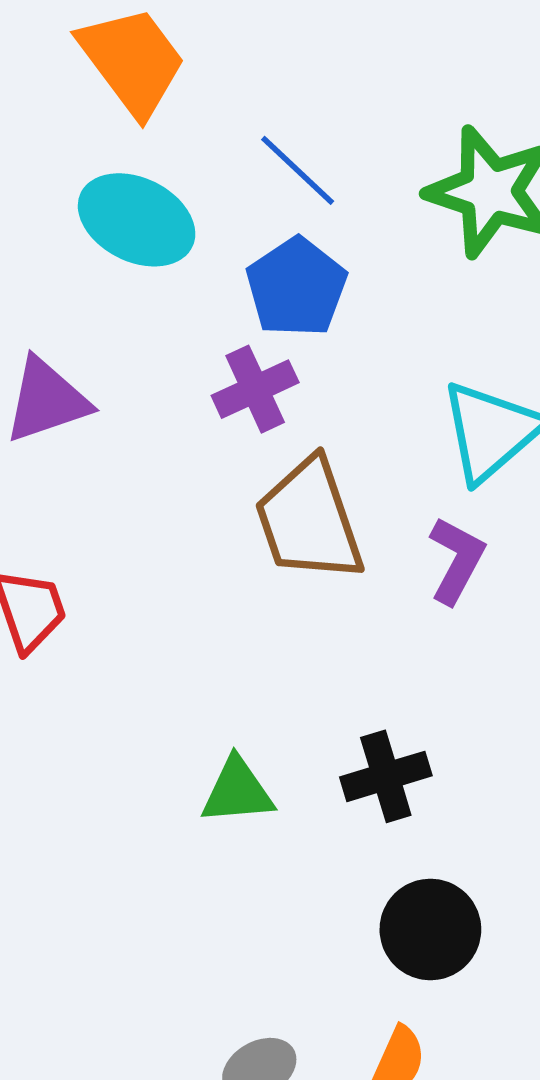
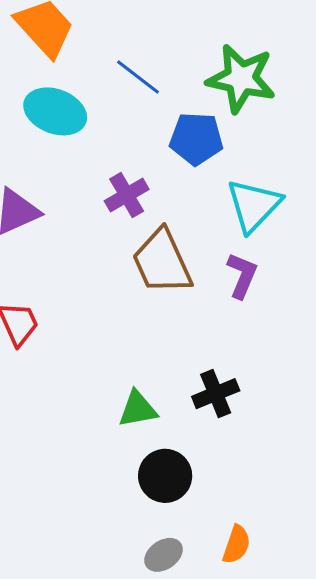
blue pentagon: (296, 287) -> (196, 139), moved, turned -30
black circle: (430, 929) -> (165, 476), moved

